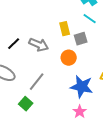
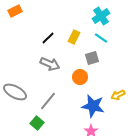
yellow rectangle: (65, 29) -> (74, 37), moved, turned 40
black line: (14, 44) -> (48, 38), moved

